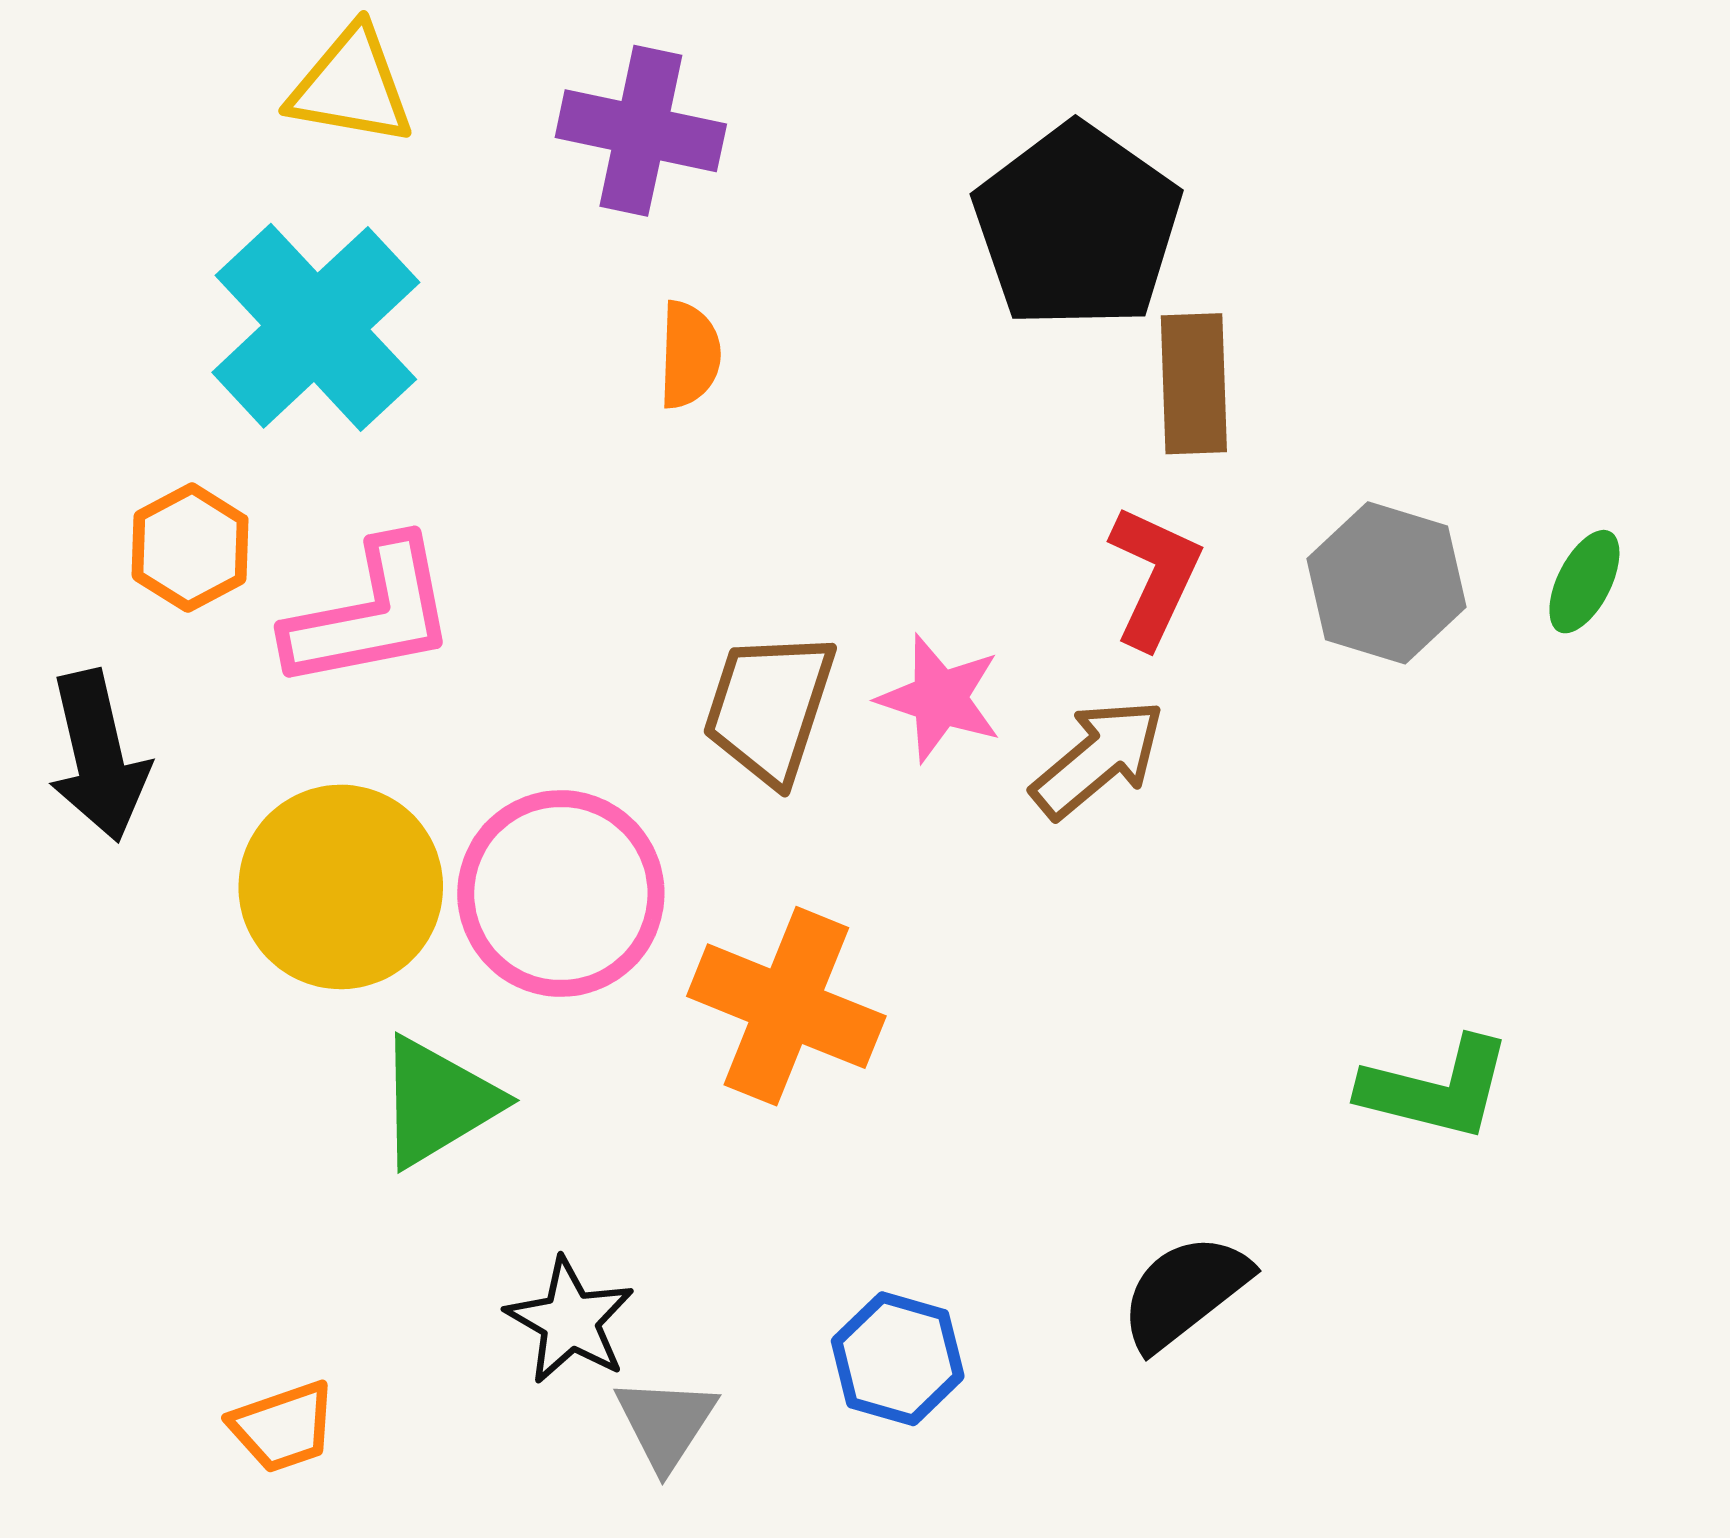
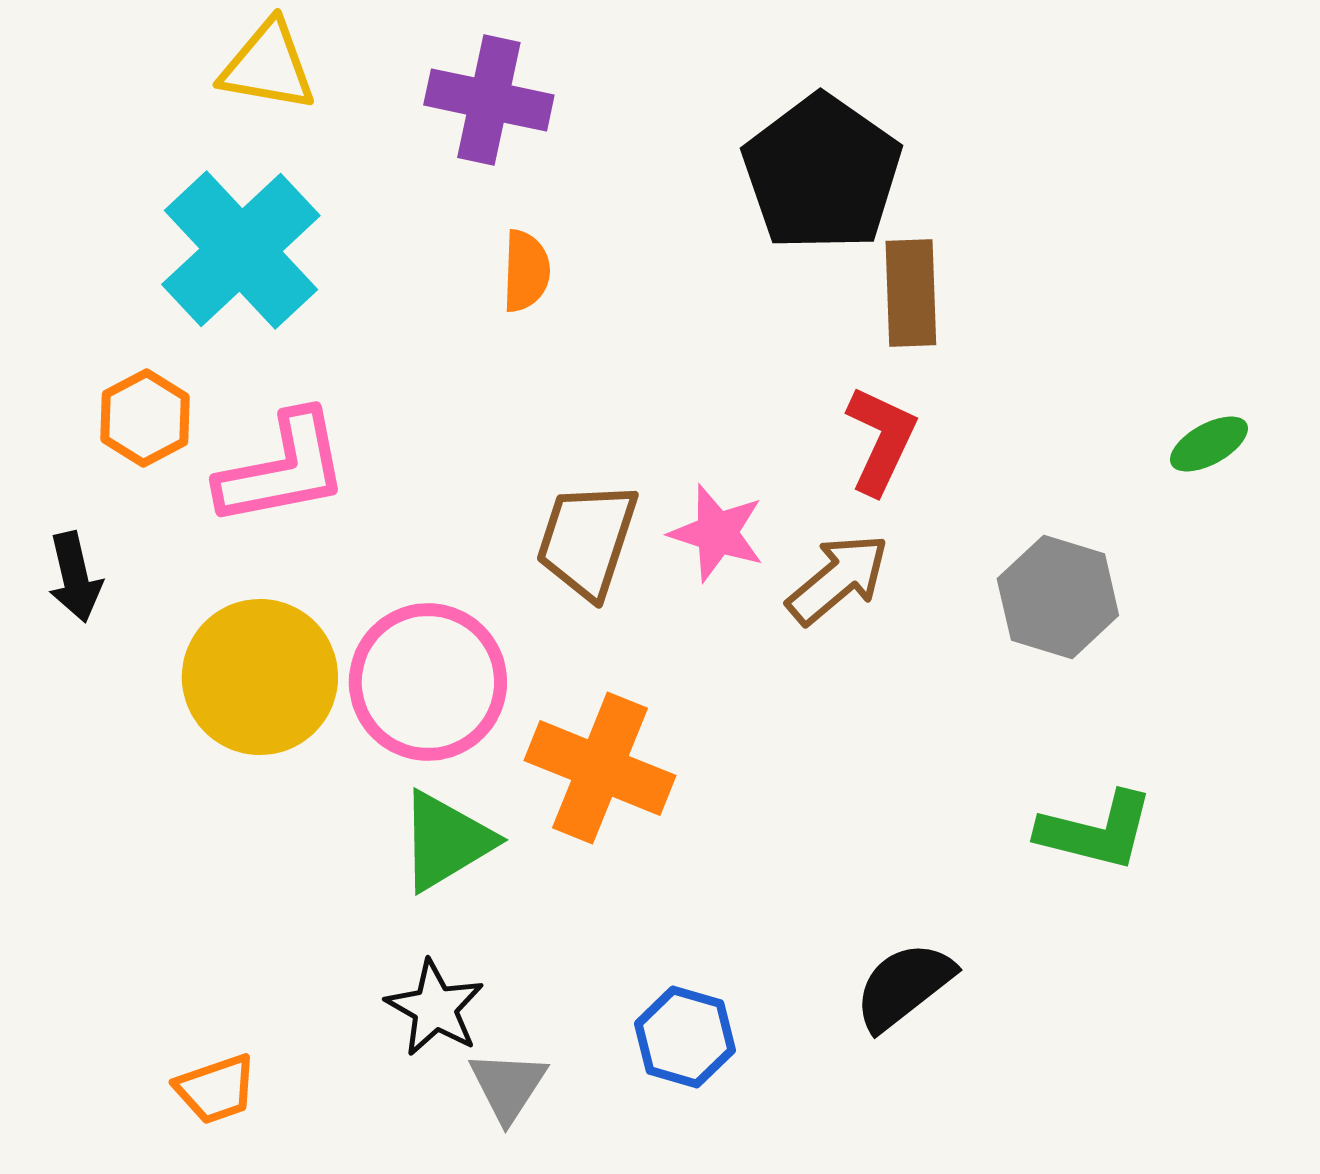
green ellipse: (1584, 582) -> (1209, 444), turned 34
gray hexagon: (1387, 583) -> (1058, 597), moved
black arrow: (98, 756) -> (75, 577), size x0.7
green triangle: (438, 1102) -> (446, 841), moved

